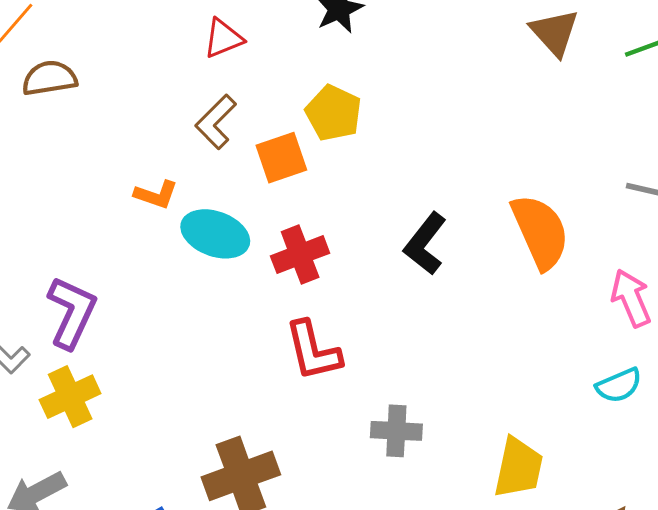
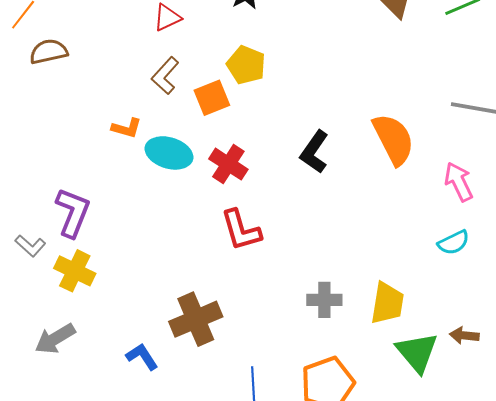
red cross: (300, 255) -> (228, 164), turned -33
yellow cross: (70, 397) -> (75, 271), turned -36
gray cross: (396, 431) -> (324, 300), moved

